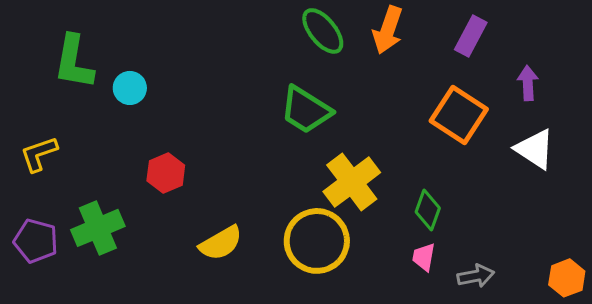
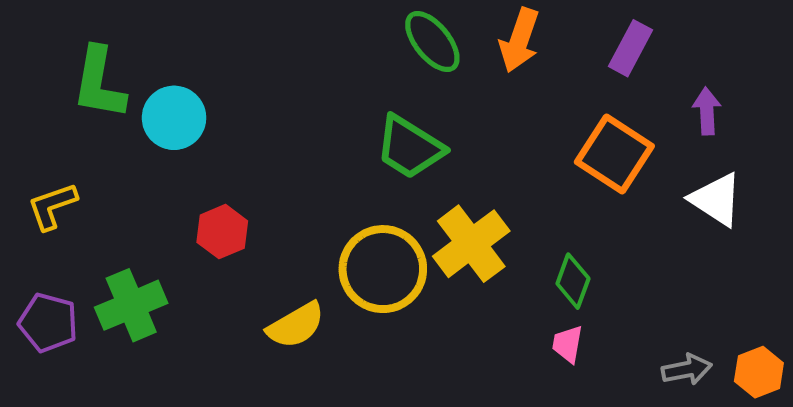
cyan circle: (130, 88) -> (174, 118), size x1.4
yellow circle: (317, 241) -> (383, 269), moved
gray arrow: (476, 276) -> (687, 369), moved

